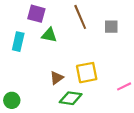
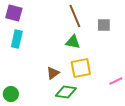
purple square: (36, 14) -> (14, 13), moved
green triangle: (49, 35) -> (73, 42), moved

